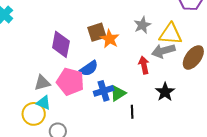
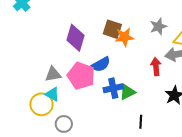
brown square: (97, 32) -> (112, 29), turned 30
orange star: (110, 39) -> (124, 37), turned 30
black line: (132, 112) -> (141, 122), moved

